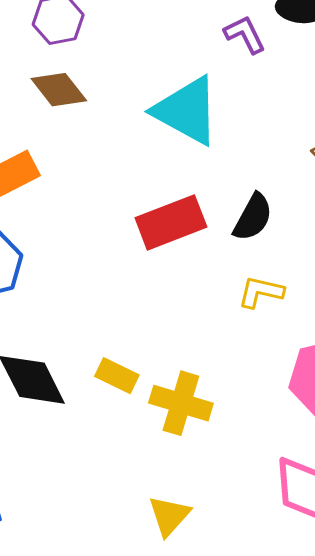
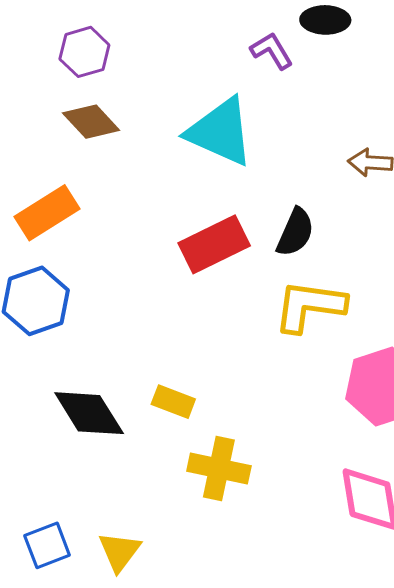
yellow L-shape: (261, 292) -> (310, 306), size x1.6
yellow cross: (181, 403) -> (219, 469), moved
yellow triangle: (169, 516) -> (119, 551), moved

